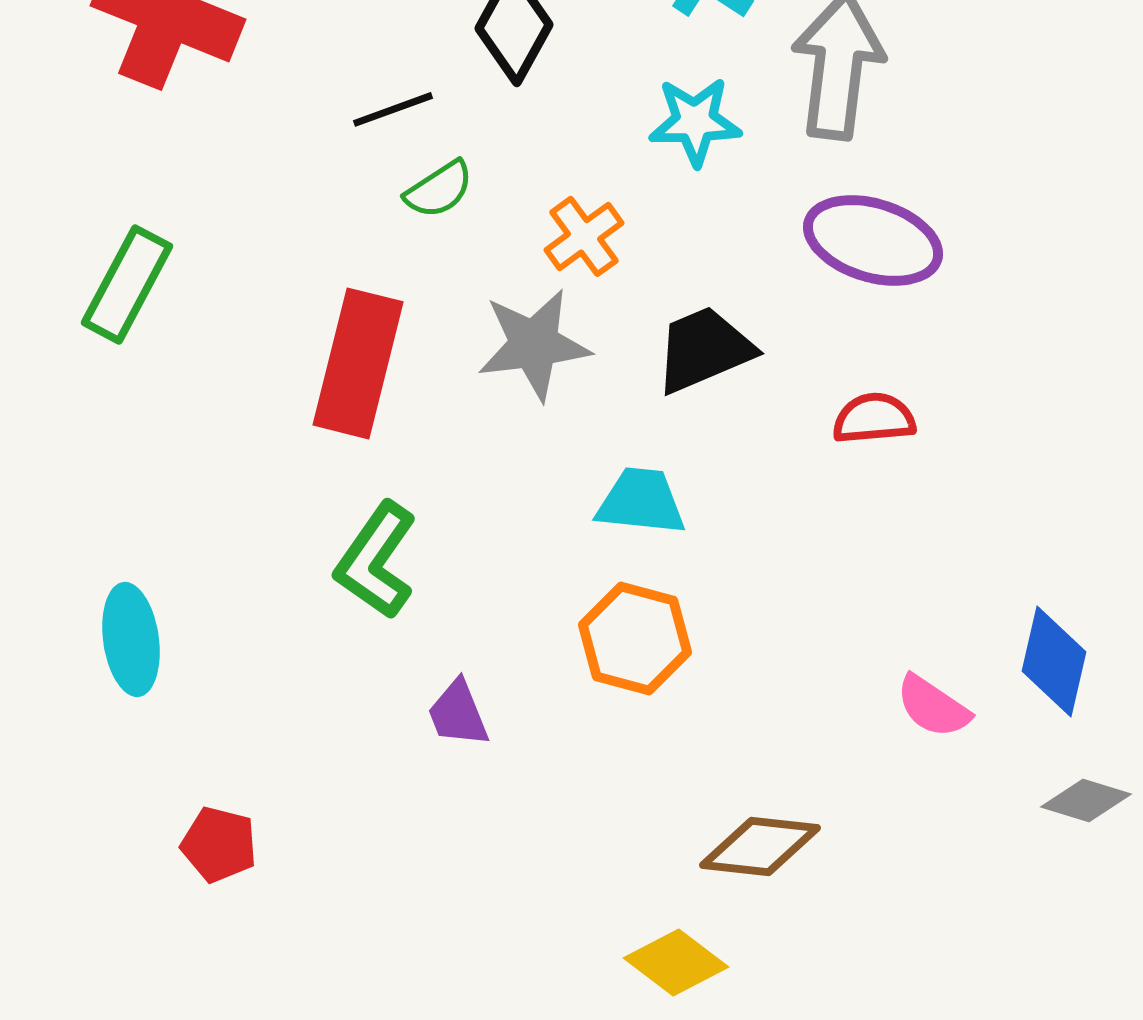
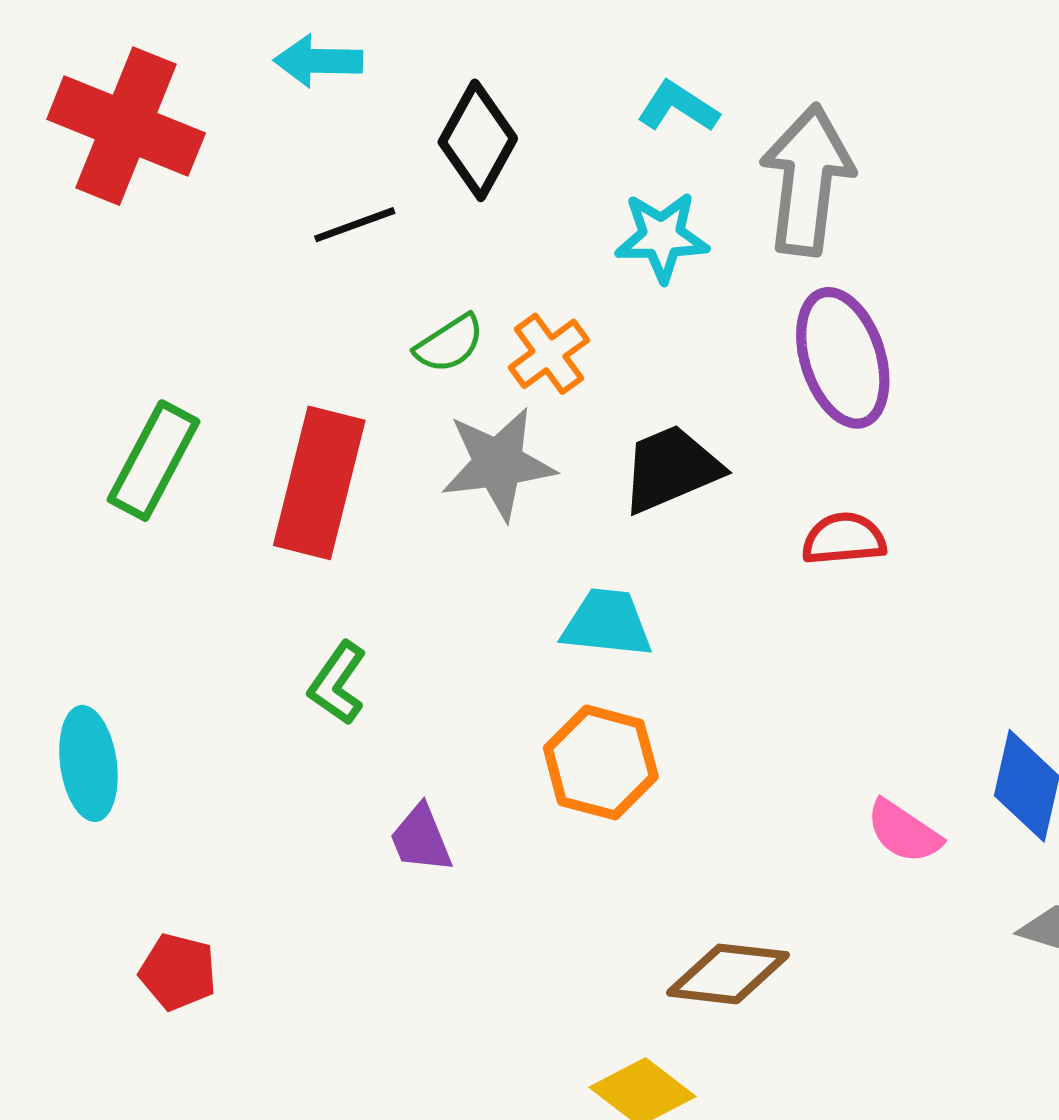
green semicircle: (439, 189) -> (449, 344), moved
purple ellipse: (873, 240) -> (843, 358), turned 55
green rectangle: (127, 284) -> (154, 461), moved
green L-shape: (376, 560) -> (338, 683), size x0.7

